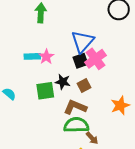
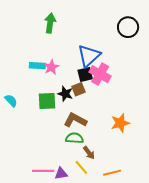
pink cross: (95, 59) -> (100, 74), turned -30
brown square: (84, 86) -> (78, 89), moved
green semicircle: (76, 125) -> (75, 138), size x0.7

